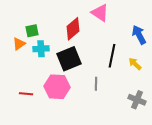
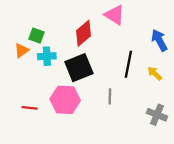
green square: (32, 31) -> (37, 36), turned 32

